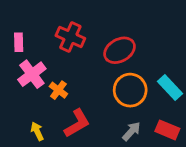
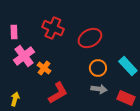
orange circle: (130, 90) -> (98, 68), size x0.7
yellow arrow: (37, 131) -> (15, 99), moved, turned 40
gray arrow: (131, 131) -> (99, 89), moved, turned 56

